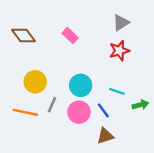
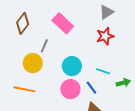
brown diamond: (24, 36) -> (23, 23), turned 75
pink rectangle: (70, 36) -> (63, 23), size x1.5
gray line: (52, 105) -> (44, 46), moved

